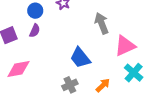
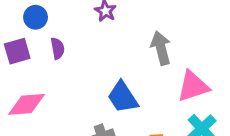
blue circle: (35, 11) -> (36, 17), moved
purple semicircle: (35, 31) -> (58, 48), turned -40

